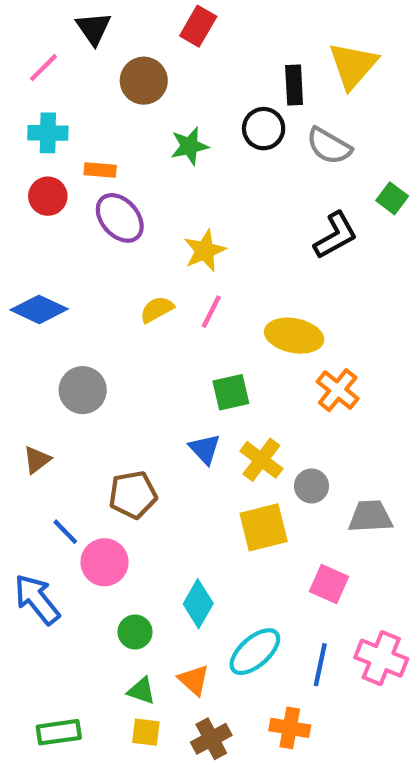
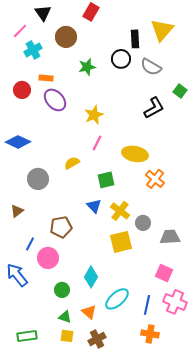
cyan cross: (48, 133) -> (33, 50), moved, turned -30
yellow semicircle: (157, 309) -> (72, 163), moved
blue line: (65, 532) -> (30, 244), turned 72
pink square: (329, 584) -> (164, 273), moved
orange cross: (290, 728) -> (150, 334), moved

